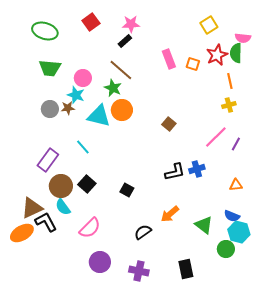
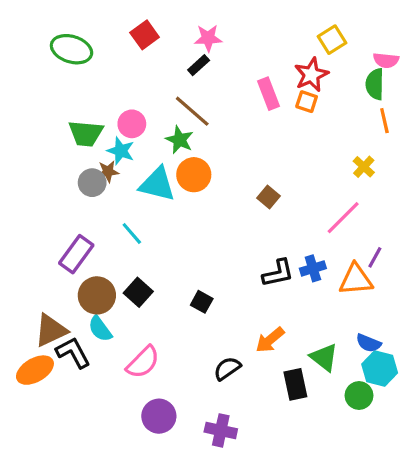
red star: (217, 55) -> (311, 75), moved
green trapezoid: (50, 68) -> (86, 133), moved
orange line: (230, 81) -> (384, 121), moved
yellow cross: (229, 105) -> (364, 167), turned -32
gray circle: (50, 109) -> (92, 183), moved
purple line: (236, 144) -> (375, 257), moved
orange triangle: (236, 185) -> (356, 280), moved, size x1.6
black rectangle: (186, 269) -> (295, 384), moved

